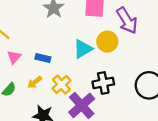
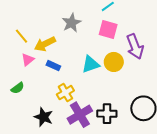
yellow arrow: (35, 82) -> (45, 44), moved, size x1.5
black cross: (103, 83) -> (107, 114), moved

